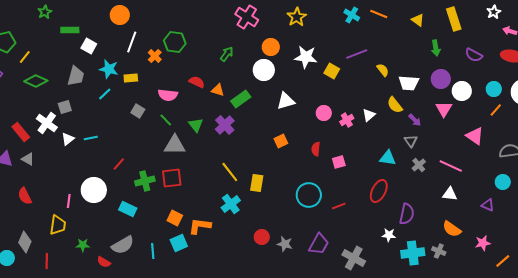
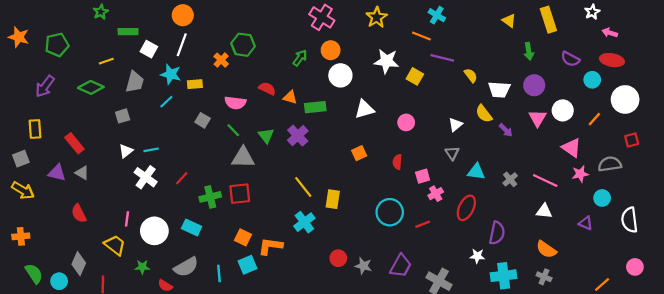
orange line: (379, 14) -> (421, 36), moved
white line: (132, 42) -> (182, 45), moved
orange circle: (271, 47) -> (331, 50), moved
purple line: (357, 54) -> (442, 58), turned 35
yellow line: (25, 57) -> (106, 61), moved, turned 32
cyan circle: (494, 89) -> (592, 80), moved
white circle: (462, 91) -> (563, 110), moved
green rectangle: (241, 99) -> (315, 107), turned 30
pink cross: (347, 120) -> (436, 194), moved
white cross: (47, 123) -> (146, 177), moved
gray triangle: (411, 141) -> (452, 153), moved
white circle: (94, 190) -> (154, 231), moved
yellow trapezoid: (58, 225) -> (115, 245), turned -60
pink star: (483, 243) -> (580, 174), moved
gray cross: (439, 251) -> (544, 277), moved

